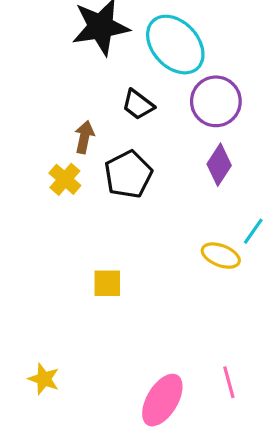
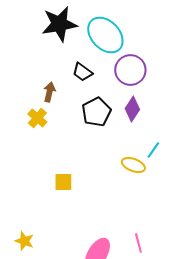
black pentagon: (128, 174) -> (96, 112), moved

